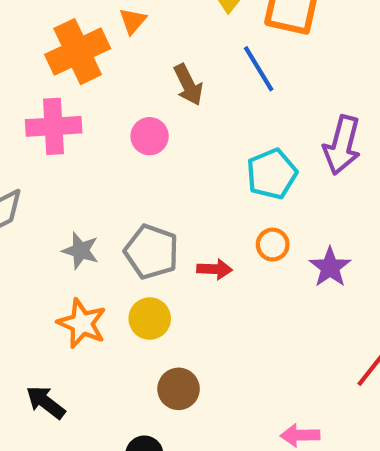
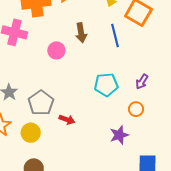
purple arrow: (342, 145) -> (142, 82), size x0.6
orange circle: (273, 245) -> (136, 109), moved

